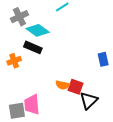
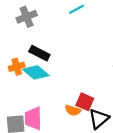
cyan diamond: (38, 30) -> (36, 72), moved
orange semicircle: (63, 85) -> (73, 110), moved

